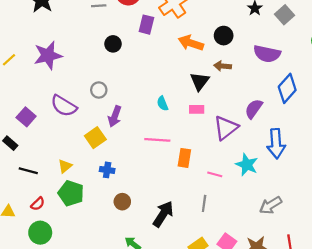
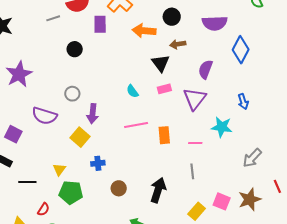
purple semicircle: (254, 109) -> (206, 69), moved
blue arrow: (276, 144) -> (243, 102), size x0.6

